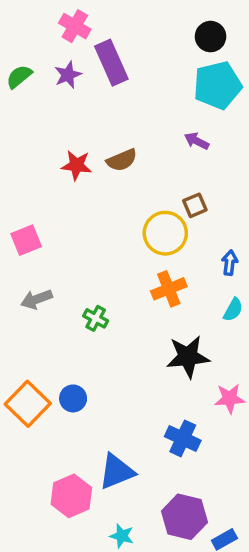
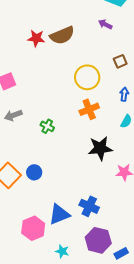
brown semicircle: (122, 160) -> (62, 35), size x1.4
brown square: (195, 205) -> (120, 61), moved
blue cross: (183, 438) -> (89, 206), moved

